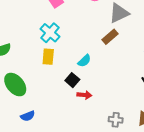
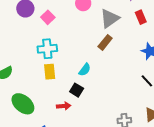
cyan cross: (50, 33) -> (47, 49), turned -36
red arrow: (84, 95) -> (64, 106), moved

